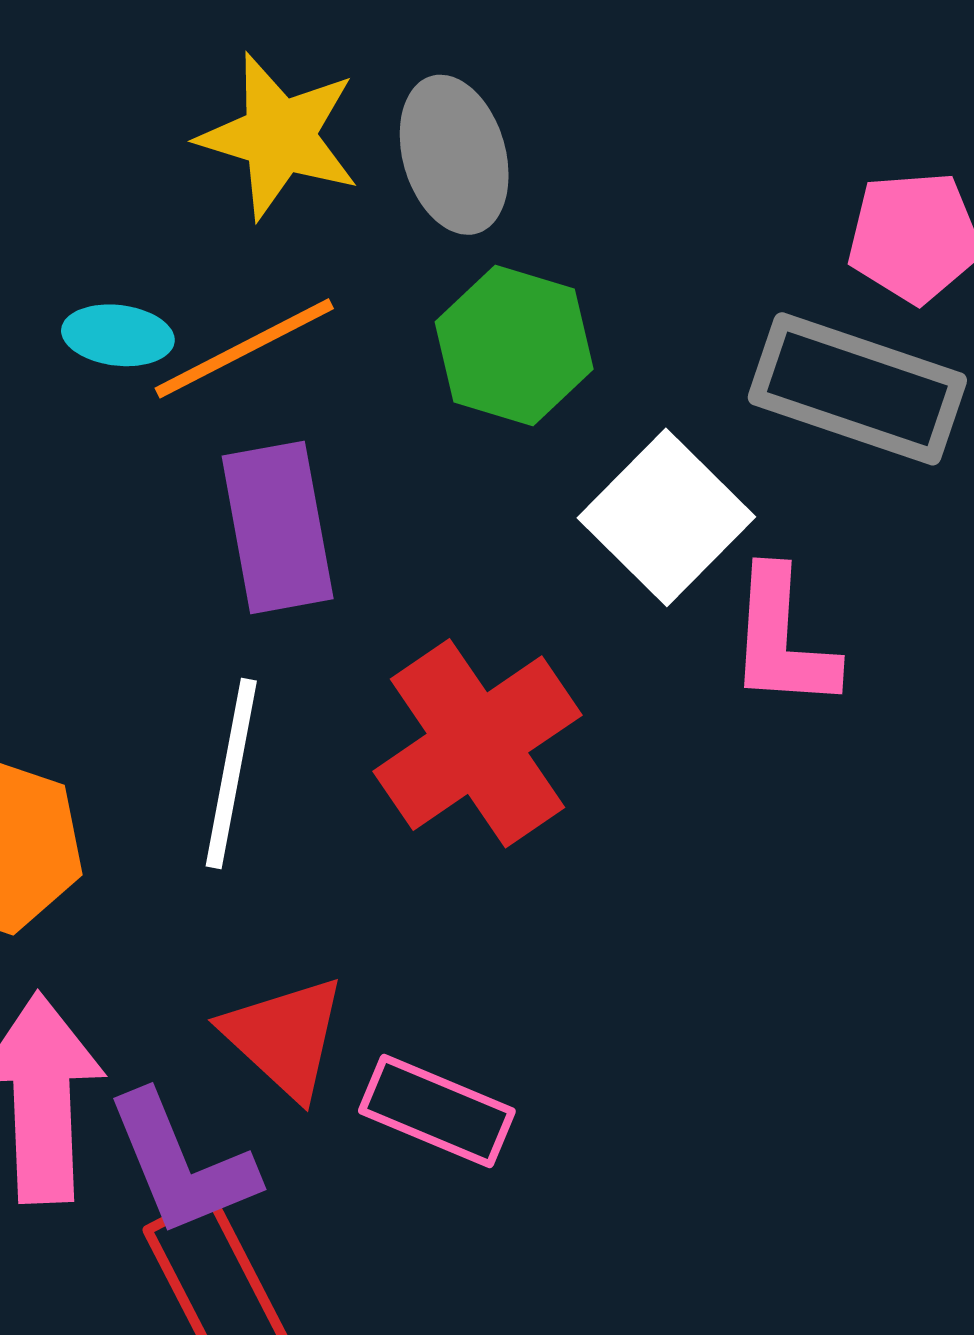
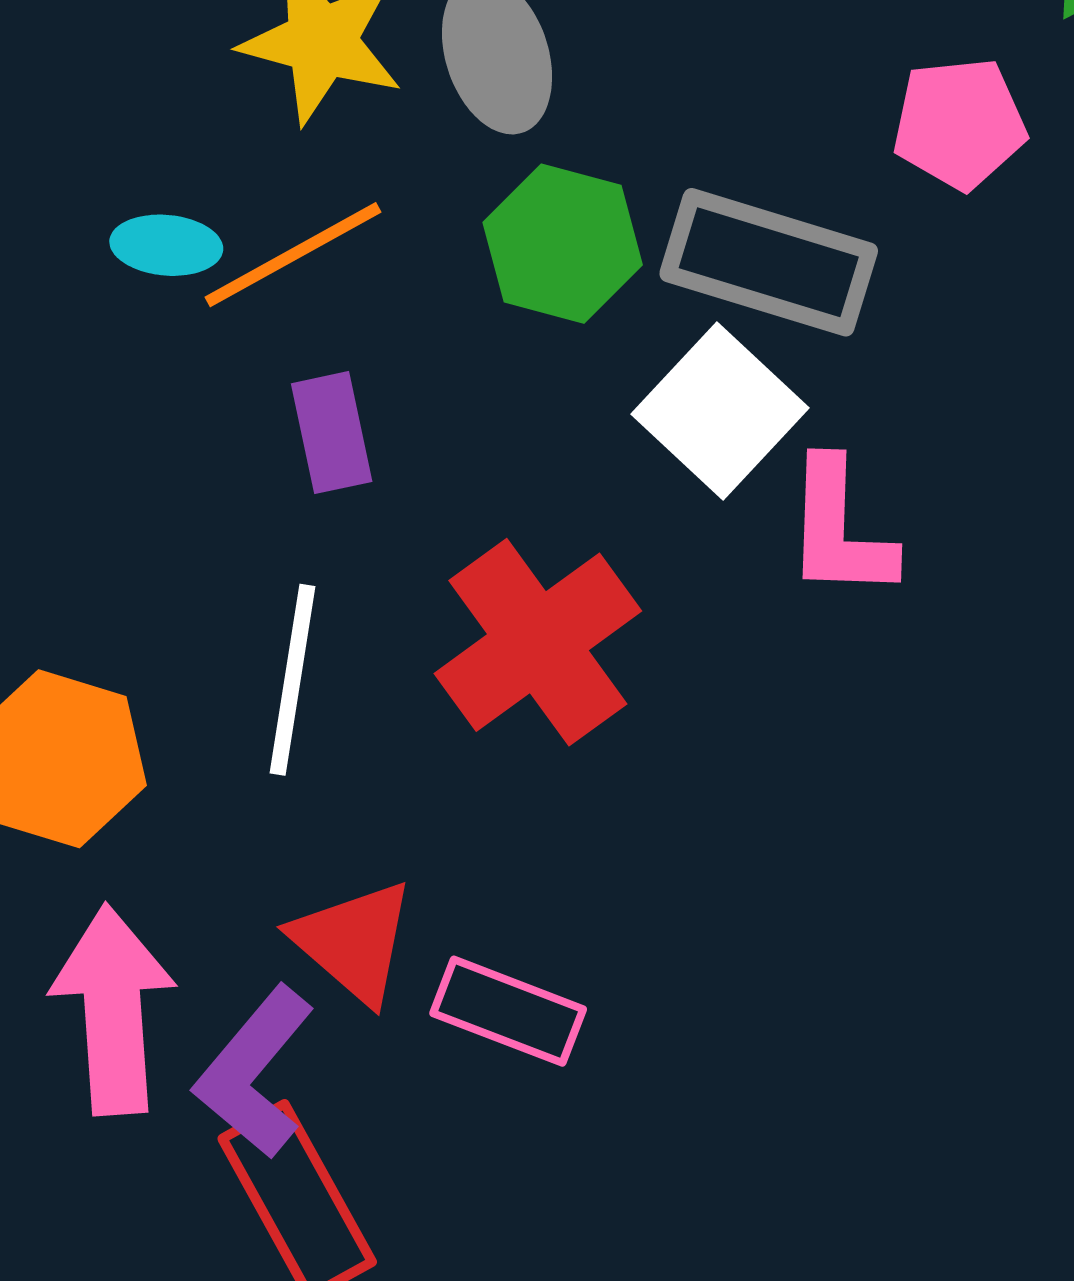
gray rectangle: (857, 389) -> (769, 262), moved
purple rectangle: (278, 527) -> (332, 433), size x0.7
purple L-shape: (181, 1164) -> (254, 1072), turned 64

